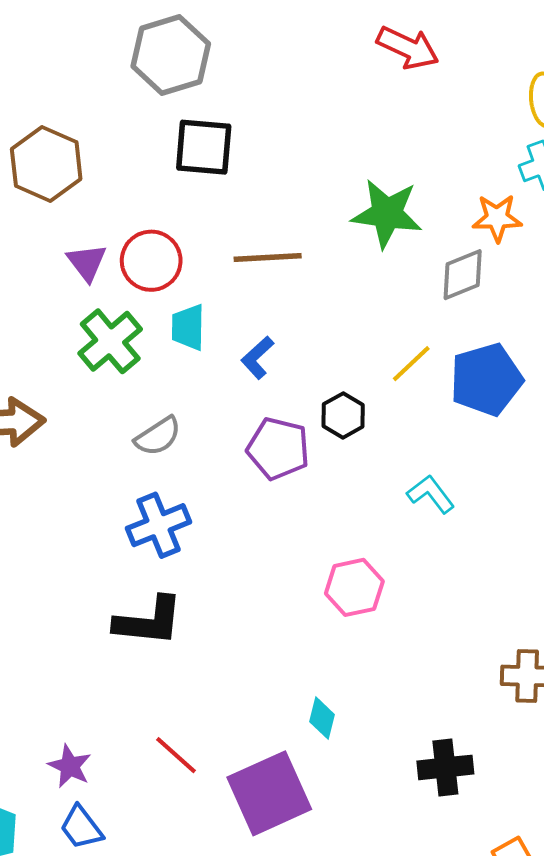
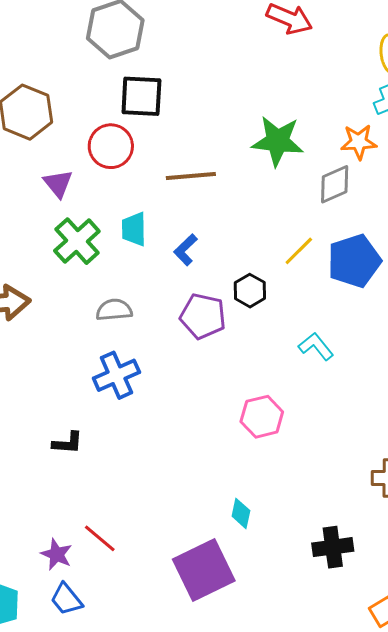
red circle: (151, 261) -> (111, 146), moved
gray semicircle: (158, 436) -> (114, 310), turned -150
black L-shape: (149, 621) -> (67, 443), moved, size x0.6
red line: (176, 755) -> (100, 538), moved

